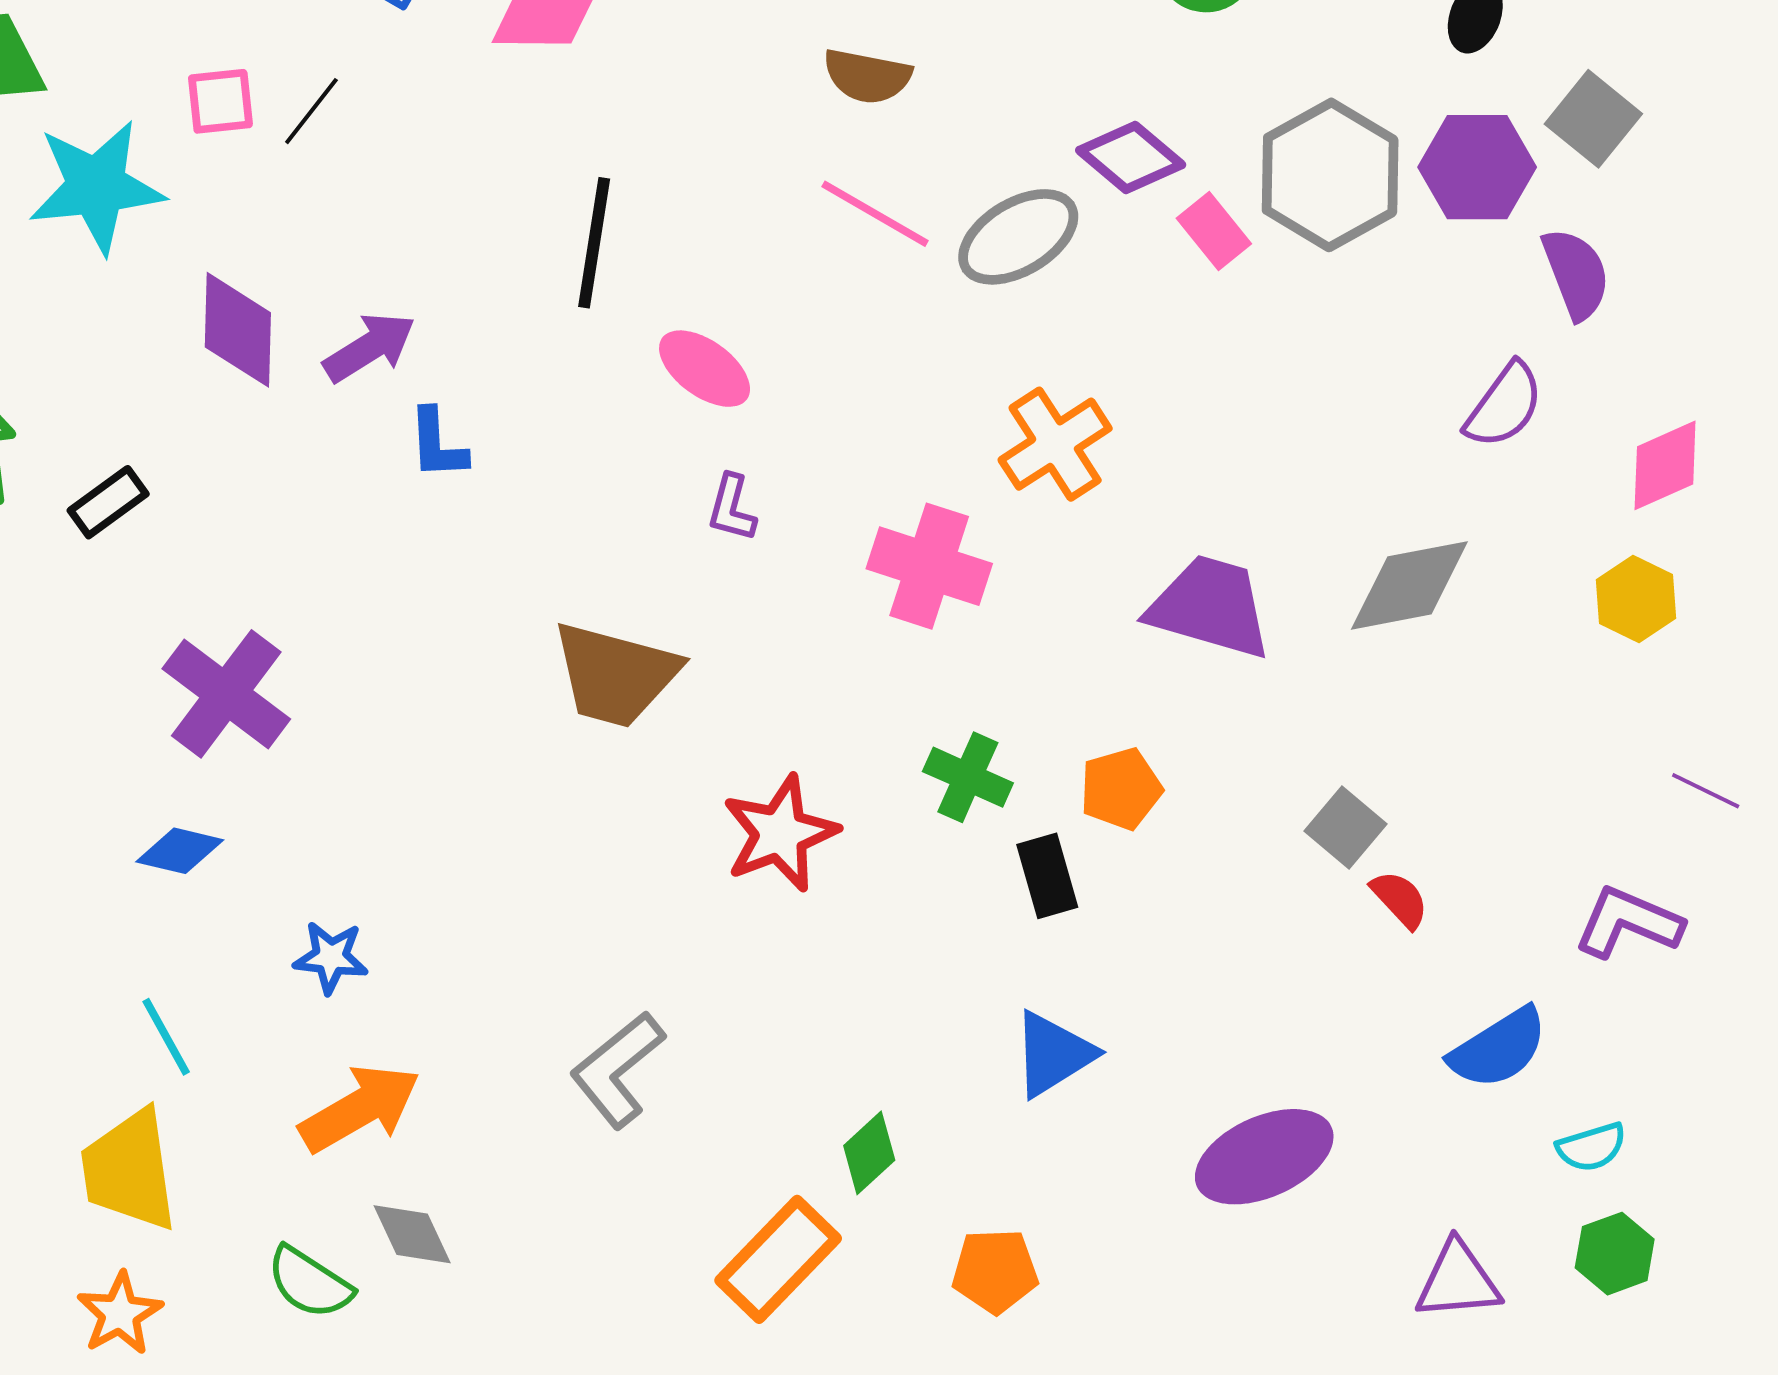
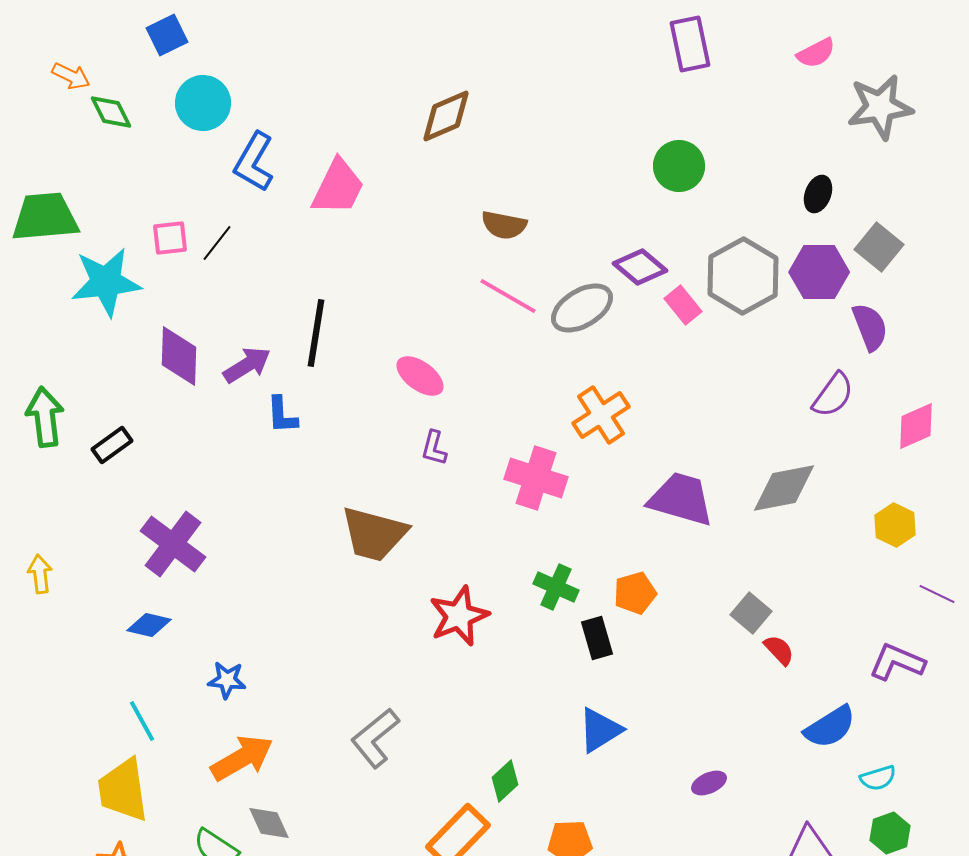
black line: (594, 243) -> (316, 333), moved
yellow hexagon: (1636, 599) -> (895, 525), moved
purple ellipse: (1264, 1157) -> (709, 783), size x0.5

